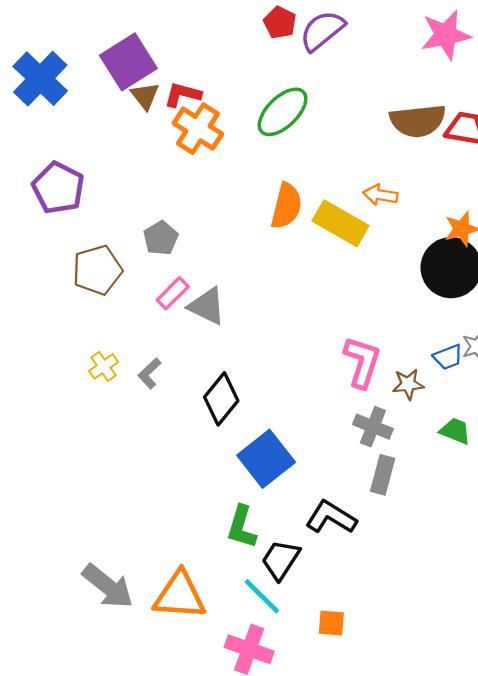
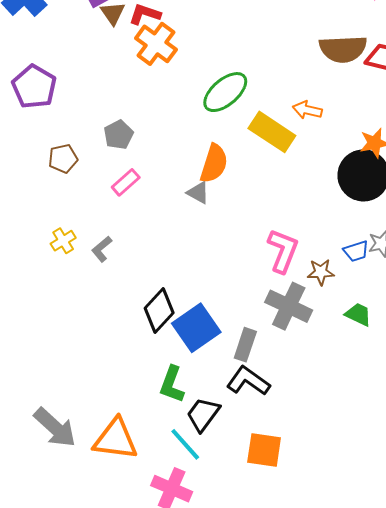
green ellipse: (283, 112) -> (225, 92), moved
orange semicircle: (286, 206) -> (214, 164), moved
brown pentagon: (97, 270) -> (63, 159), size x0.7
gray triangle: (207, 306) -> (198, 193), moved, size x0.7
black diamond: (221, 399) -> (159, 311), moved
gray cross: (373, 427) -> (289, 306), size x1.4
gray rectangle: (383, 475) -> (245, 345), moved
orange square: (331, 623) -> (264, 450), moved, size x1.5

